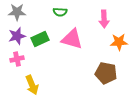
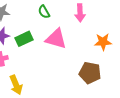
green semicircle: (60, 12) -> (44, 12), turned 56
pink arrow: (104, 19) -> (80, 13), moved

